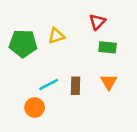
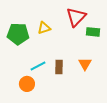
red triangle: (97, 22) -> (76, 17), size x1.5
green rectangle: (108, 47) -> (93, 32), moved

